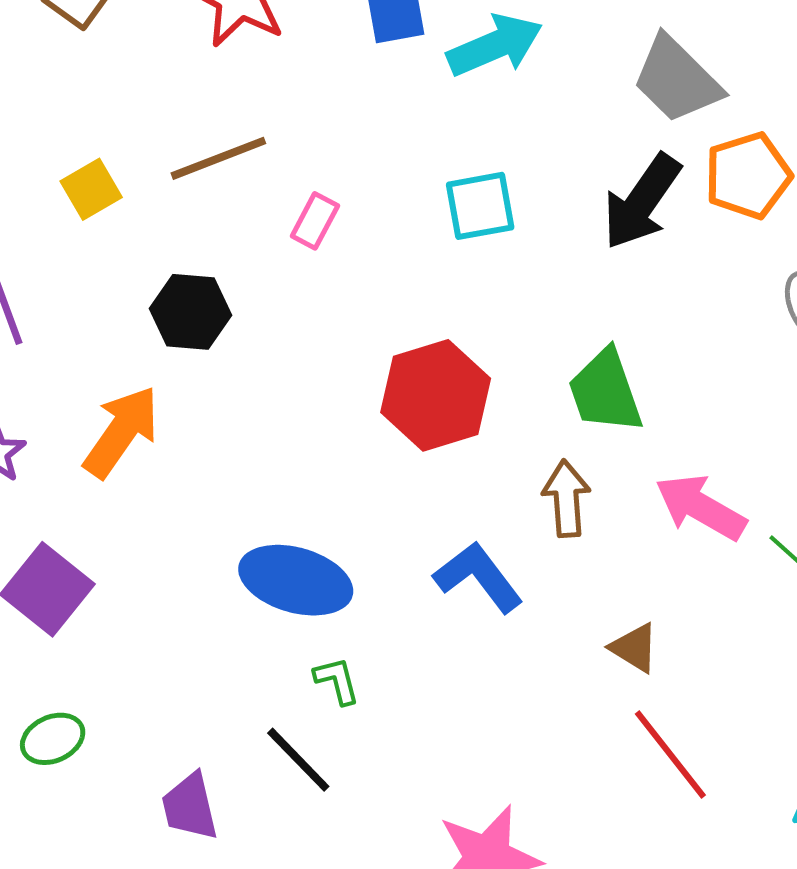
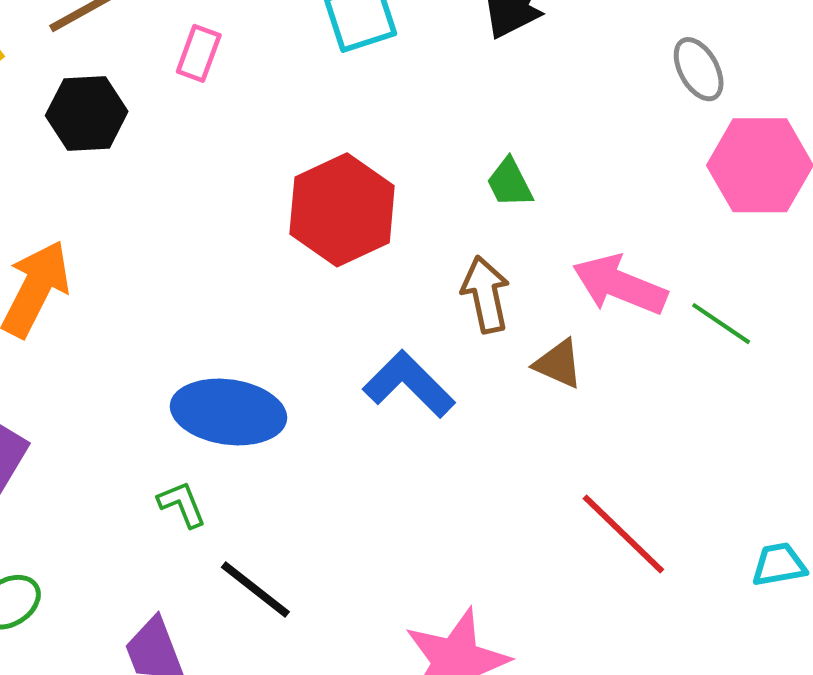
black hexagon: (191, 312) -> (87, 113), moved
green trapezoid: (605, 391) -> (510, 183), size x0.6
brown triangle: (634, 648) -> (558, 364), moved
green L-shape: (337, 681) -> (182, 504), moved

